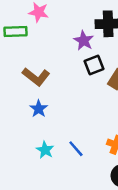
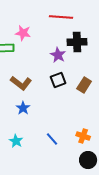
black square: (94, 65) -> (58, 80), moved
cyan star: (45, 150) -> (16, 141), moved

